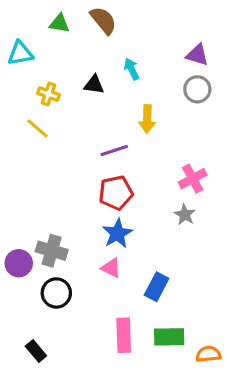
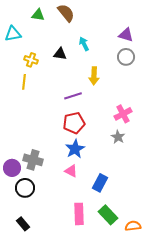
yellow line: (38, 128) -> (24, 82), turned 56
black circle: (56, 293) -> (25, 188), moved
green rectangle: (169, 337) -> (108, 215), turned 48

